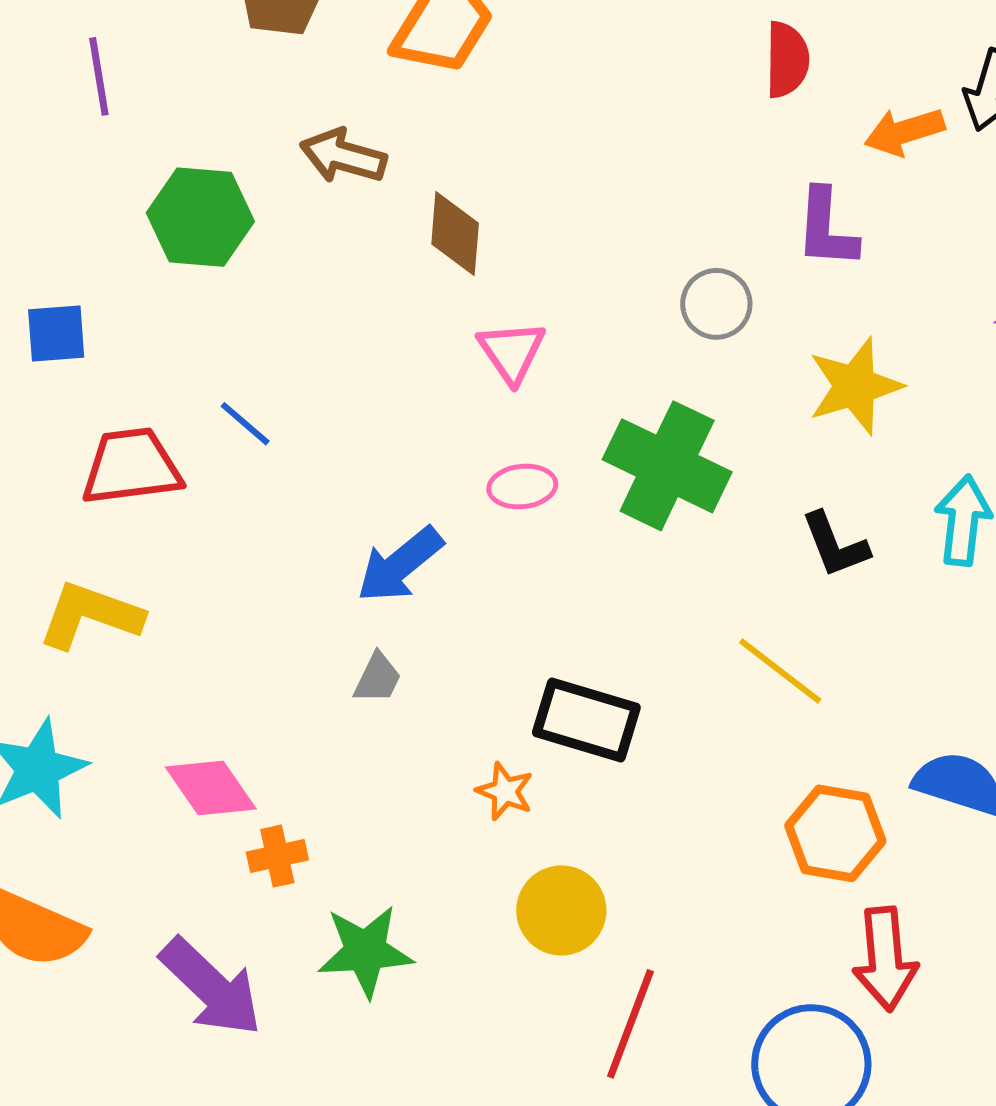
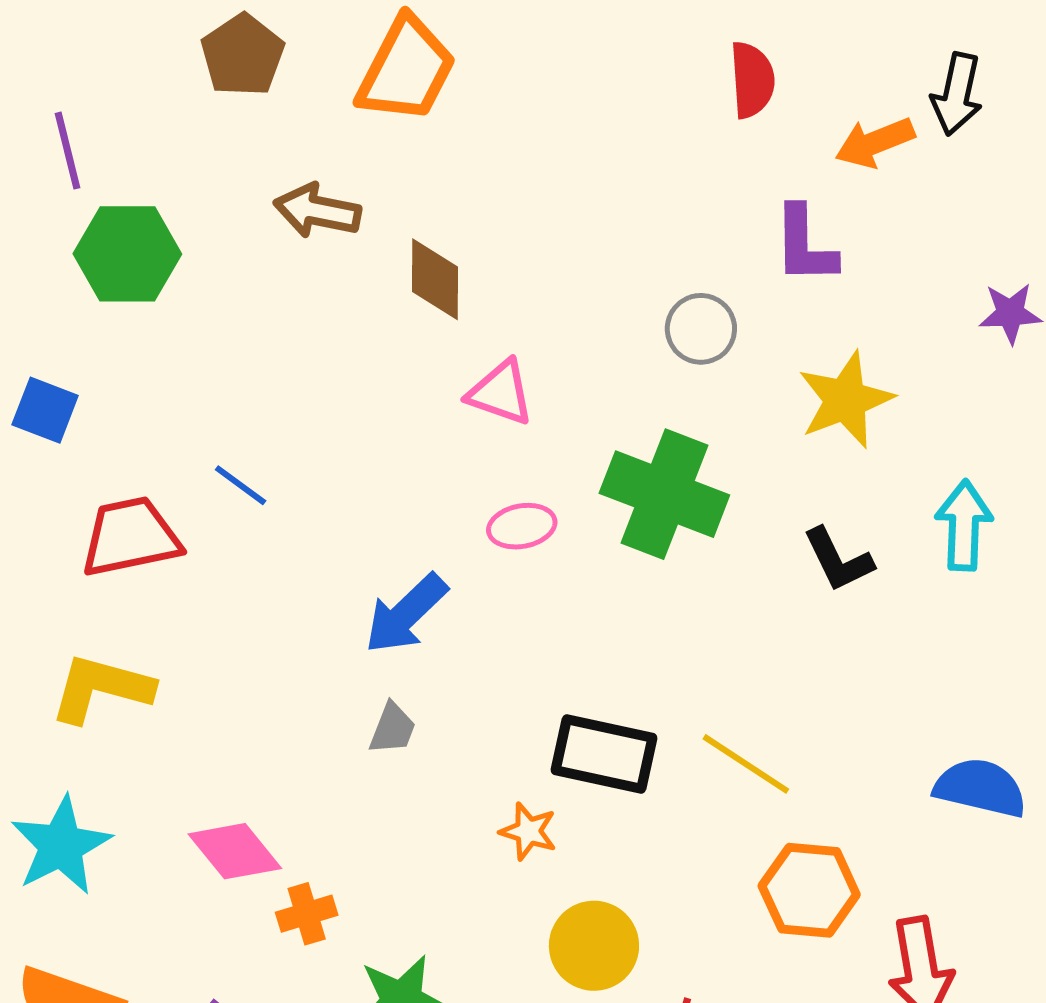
green hexagon: (200, 217) -> (127, 254), moved
blue square: (56, 333) -> (45, 410), turned 30
pink triangle: (512, 352) -> (501, 393), turned -32
yellow line: (780, 671) -> (746, 764), moved
orange hexagon: (835, 833) -> (809, 890), moved

